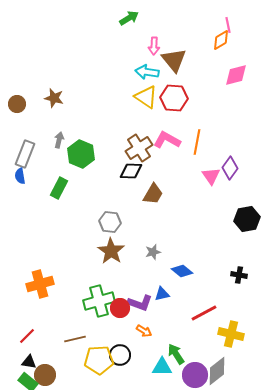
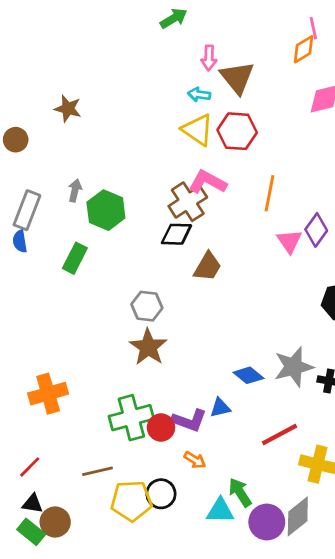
cyan arrow: (147, 72) -> (199, 95), size x0.7
brown star: (54, 98) -> (68, 109), moved
pink L-shape: (167, 140) -> (208, 182), moved
gray star: (153, 252) -> (294, 367), moved, size x1.8

